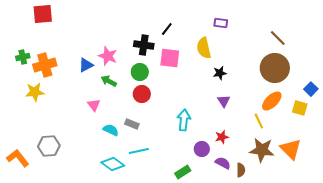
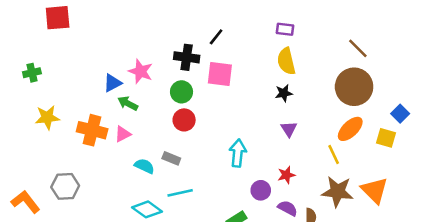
yellow semicircle: (204, 48) -> (286, 61), moved
orange cross: (45, 65) -> (92, 130), moved, turned 30
green arrow: (109, 81) -> (128, 103), moved
pink triangle: (94, 105) -> (123, 134), turned 40

